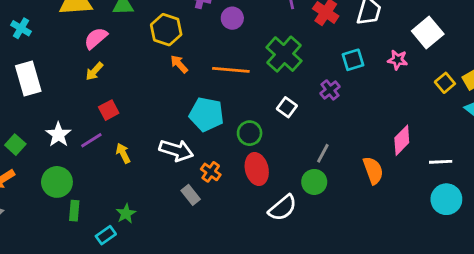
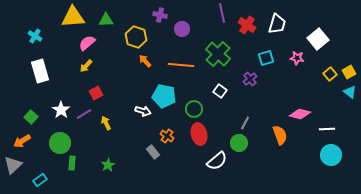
pink diamond: (402, 140) -> (300, 114), turned 60
white arrow: (176, 150) -> (143, 111), moved, size x0.7
cyan rectangle: (106, 235) -> (40, 180), moved

